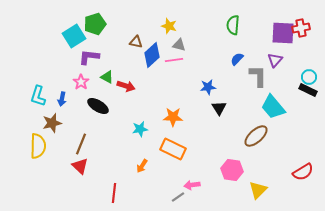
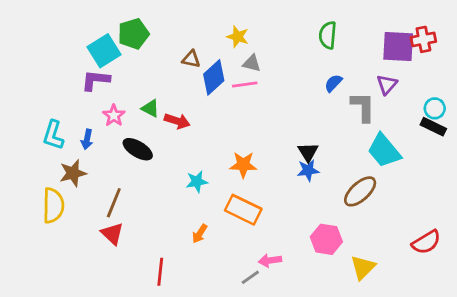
purple L-shape: (89, 57) -> (95, 80), moved
blue star: (208, 87) -> (308, 170), moved

